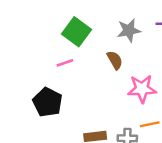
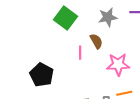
pink line: (65, 63) -> (80, 53), moved, turned -72

